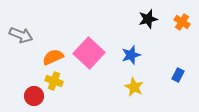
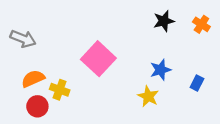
blue star: (131, 55) -> (160, 70), moved
orange semicircle: (53, 57) -> (33, 79), moved

